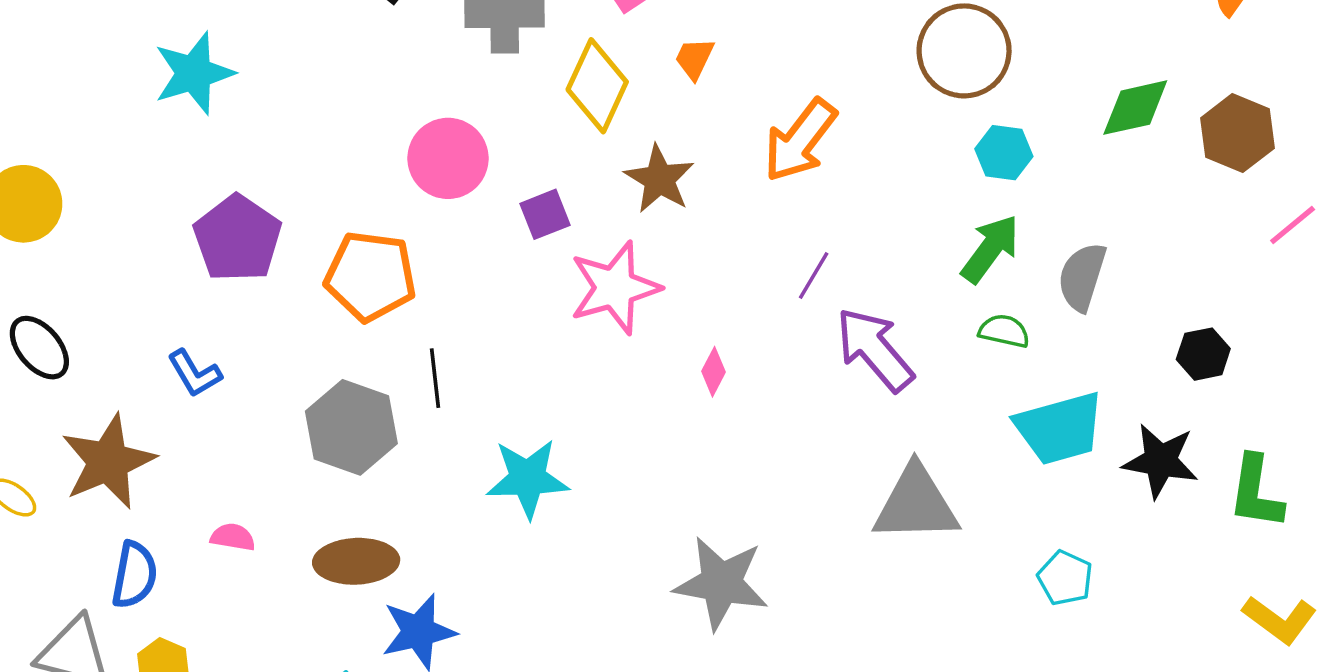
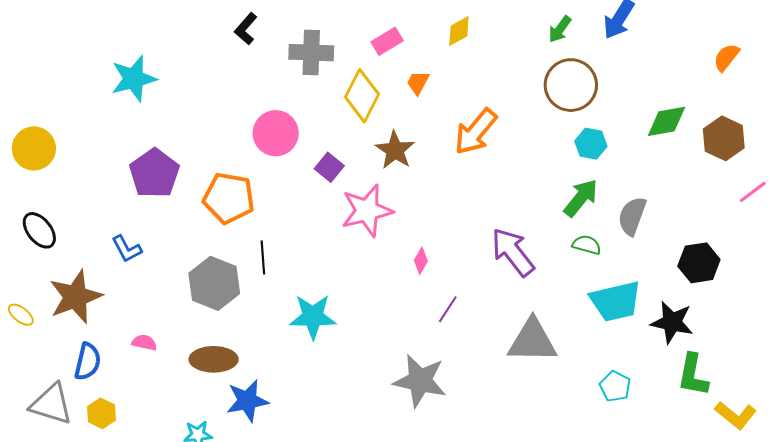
purple square: (545, 214) -> (329, 167), turned -32
purple line: (814, 276) -> (448, 309), moved
black hexagon: (1203, 354) -> (699, 263), size x1.4
green L-shape: (1256, 492) -> (693, 375), moved

